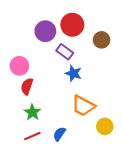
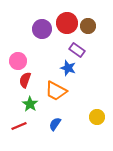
brown circle: (102, 40) -> (88, 26), moved
purple rectangle: (65, 52) -> (77, 50), moved
orange trapezoid: (83, 106) -> (56, 91), moved
red line: (32, 136) -> (19, 126), moved

